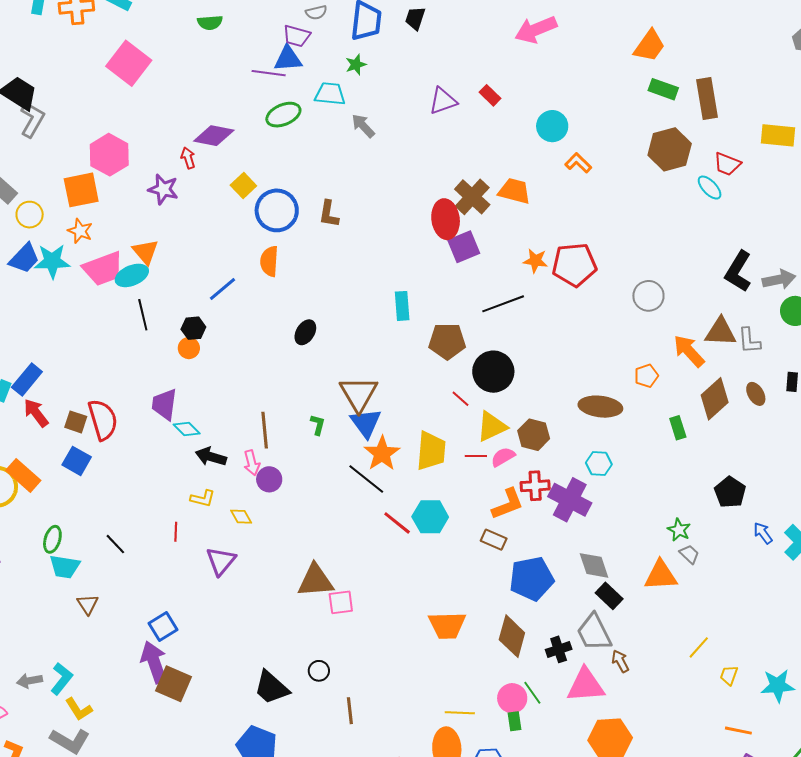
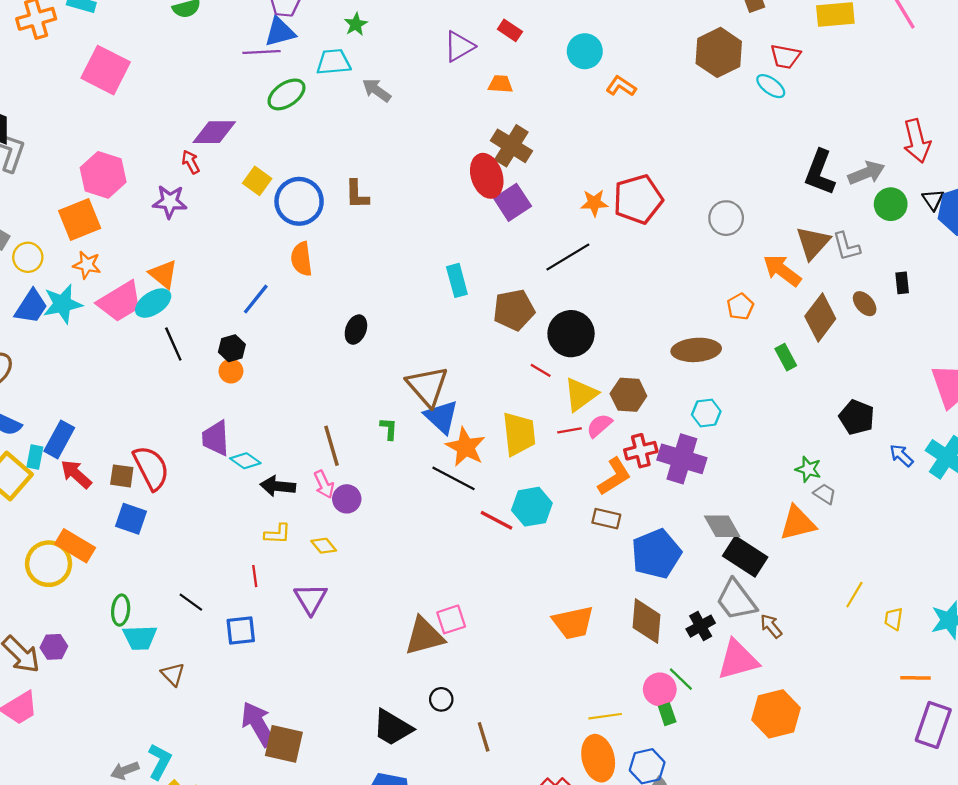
orange trapezoid: (514, 191) -> (500, 84), moved, size x0.7
brown triangle: (721, 332) -> (813, 243), turned -40
brown triangle: (315, 581) -> (424, 636), moved
black rectangle: (609, 596) -> (745, 557), size x1.4
blue square: (163, 626) -> (241, 630), moved, turned 36

